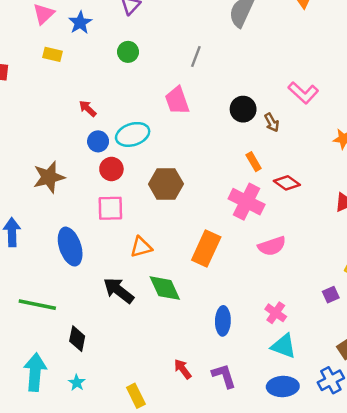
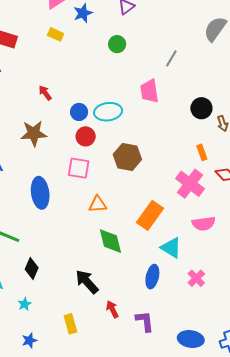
red arrow: (88, 108) -> (45, 93), moved
black arrow: (119, 290) -> (87, 282), moved
cyan triangle: (284, 346) -> (171, 248), moved

